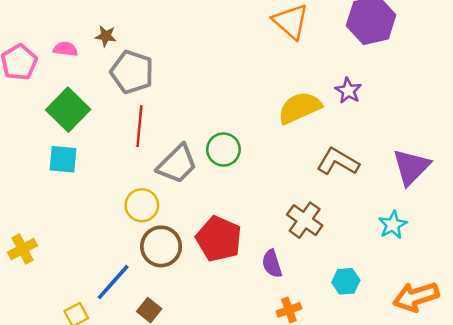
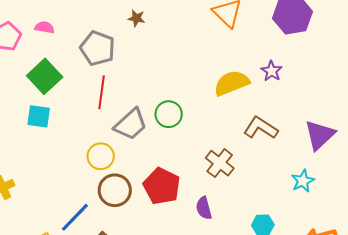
brown star: (106, 36) -> (136, 18), moved
brown cross: (305, 220) -> (220, 163), moved

